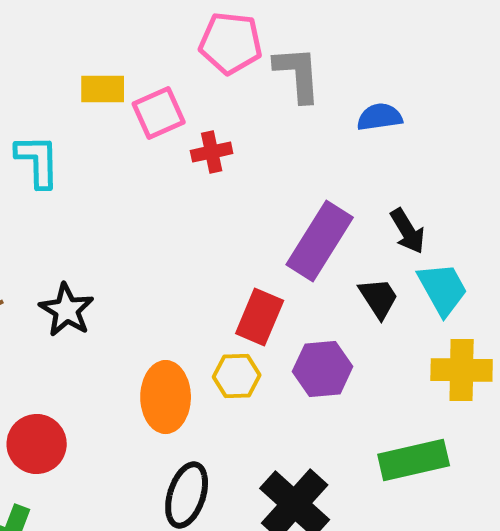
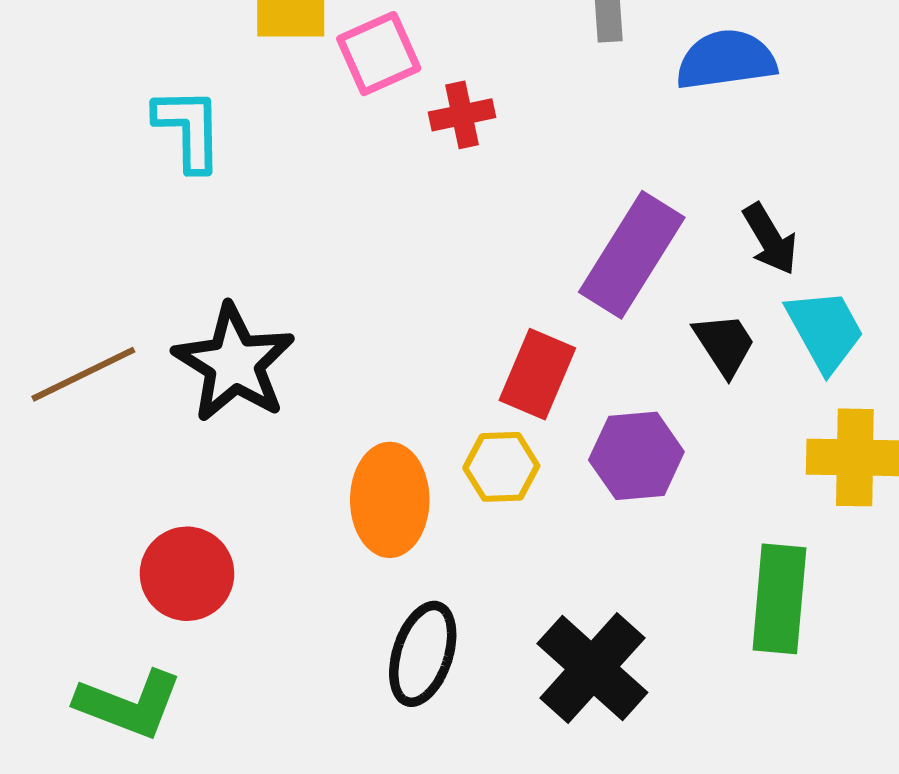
blue semicircle: (380, 117) -> (726, 60), size x1.4
black star: (67, 310) -> (234, 363), size x1.4
green rectangle: (414, 460) -> (779, 599), turned -72

